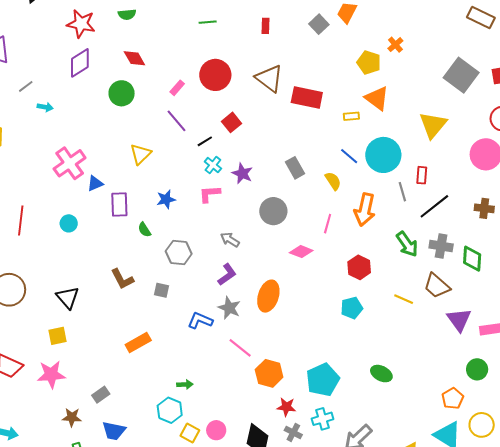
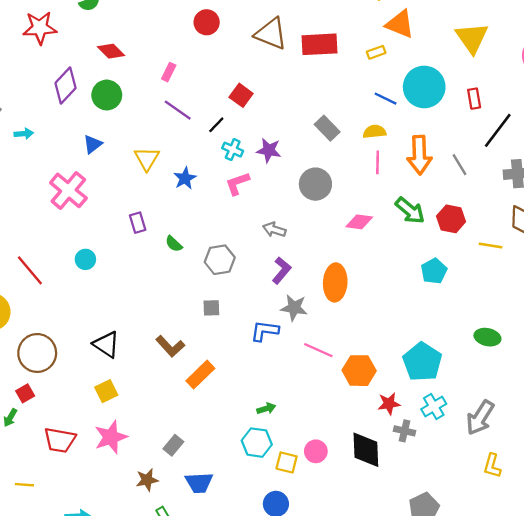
purple diamond: (80, 63) -> (66, 85), moved
red circle: (215, 75) -> (207, 22), moved, size x0.7
yellow semicircle: (333, 181) -> (375, 132), turned -48
blue triangle: (95, 183) -> (93, 144), moved
gray line: (402, 192) -> (459, 165), moved
blue star: (166, 199) -> (185, 178), moved
purple rectangle: (119, 205) -> (138, 223), size x0.7
red line: (21, 220) -> (30, 270), turned -32
pink line: (328, 224) -> (378, 162), moved
green arrow: (407, 244) -> (410, 211), moved
red hexagon: (359, 267) -> (451, 219), moved
brown L-shape: (122, 279) -> (170, 346), moved

